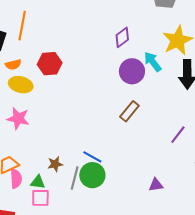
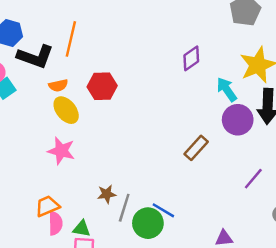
purple circle: (132, 71) -> (238, 120), moved
yellow ellipse: (21, 85) -> (66, 110), turned 35
blue line: (92, 157) -> (163, 210), moved
brown star: (55, 164) -> (107, 194), moved
gray line: (75, 178) -> (124, 208), moved

